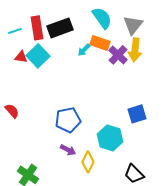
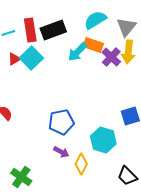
cyan semicircle: (102, 18) -> (95, 20), turned -85
cyan arrow: (84, 50) -> (77, 52), size x1.5
red triangle: (21, 57) -> (14, 59), turned -40

